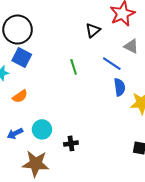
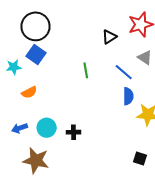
black cross: (71, 143) -> (73, 132), moved

